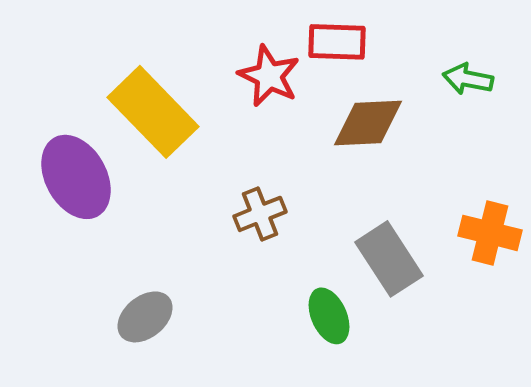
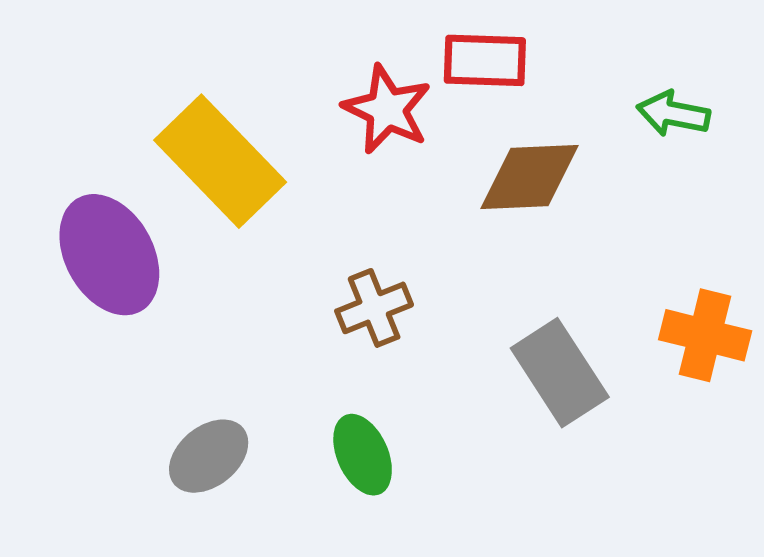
green ellipse: (329, 316) -> (363, 455), moved

